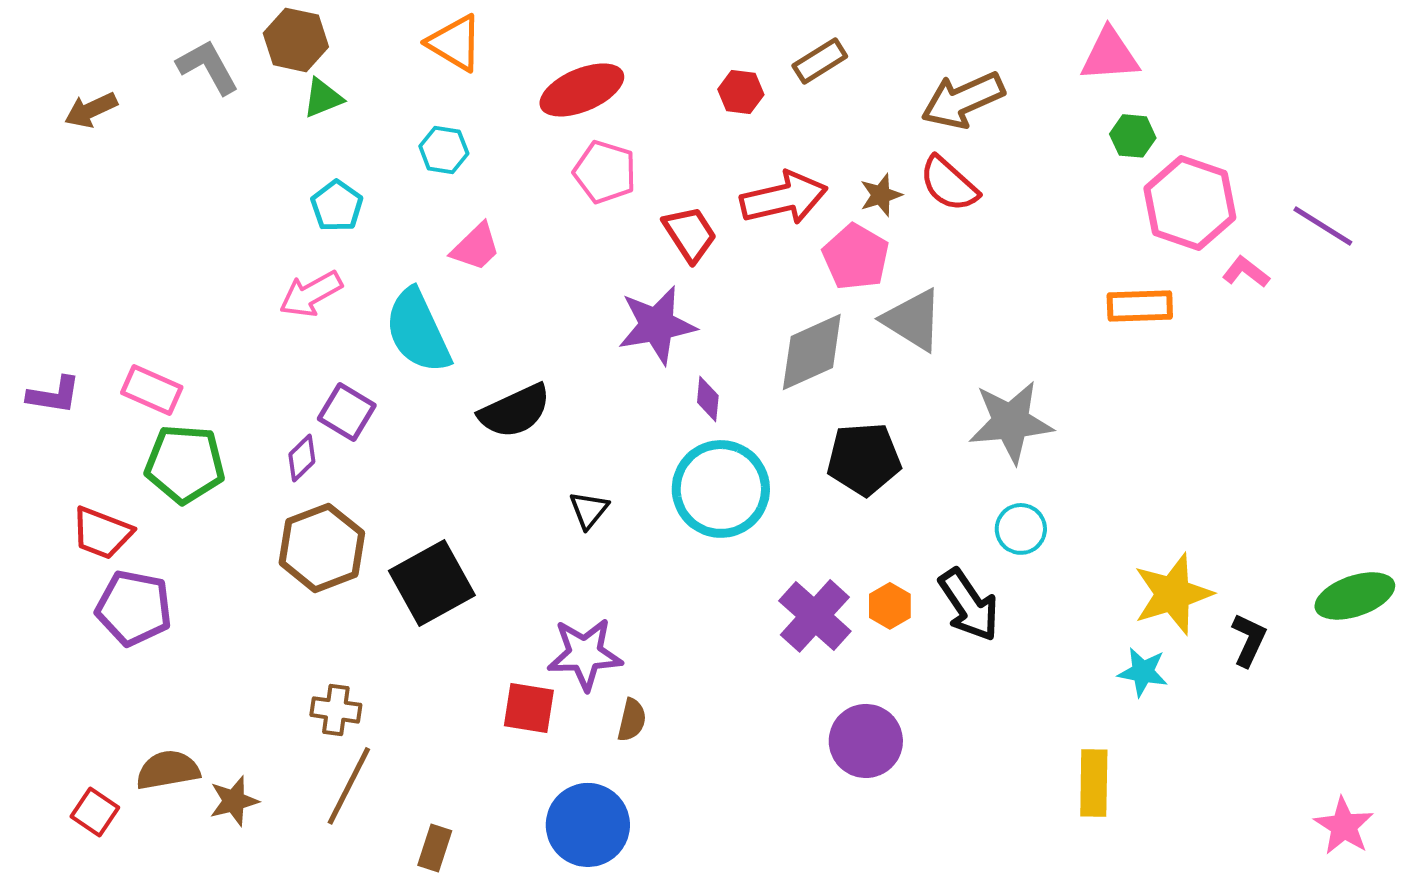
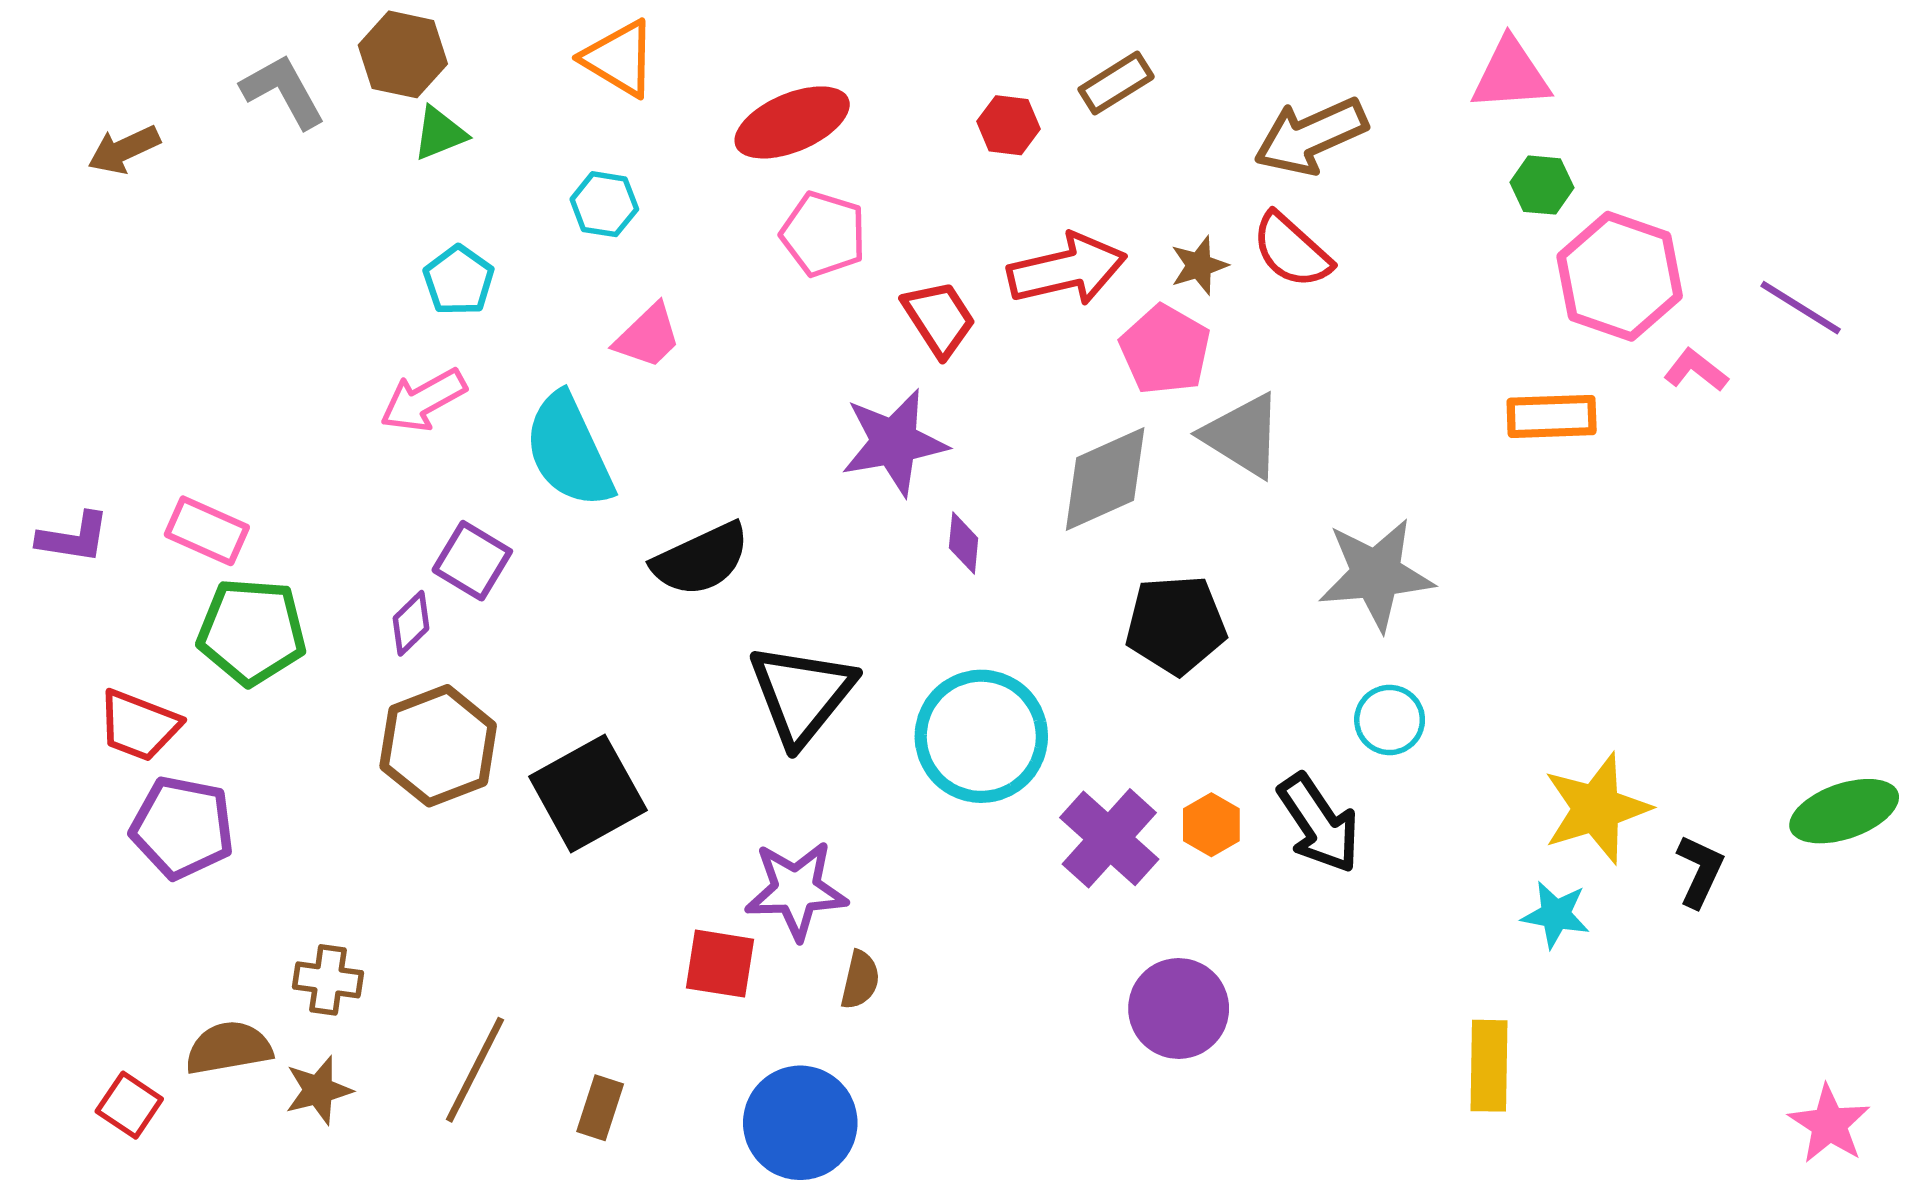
cyan circle: (721, 489) -> (981, 736), moved
black triangle: (589, 510) -> (802, 694), size x2.0
brown cross: (336, 710) -> (328, 980), moved
brown rectangle: (435, 848) -> (600, 1108), moved

